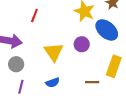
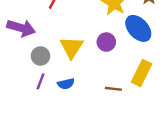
gray circle: (16, 64) -> (41, 56), moved
purple line: (21, 87) -> (41, 81), moved

